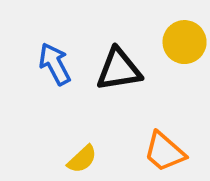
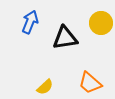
blue arrow: (55, 64) -> (30, 22), moved, turned 50

